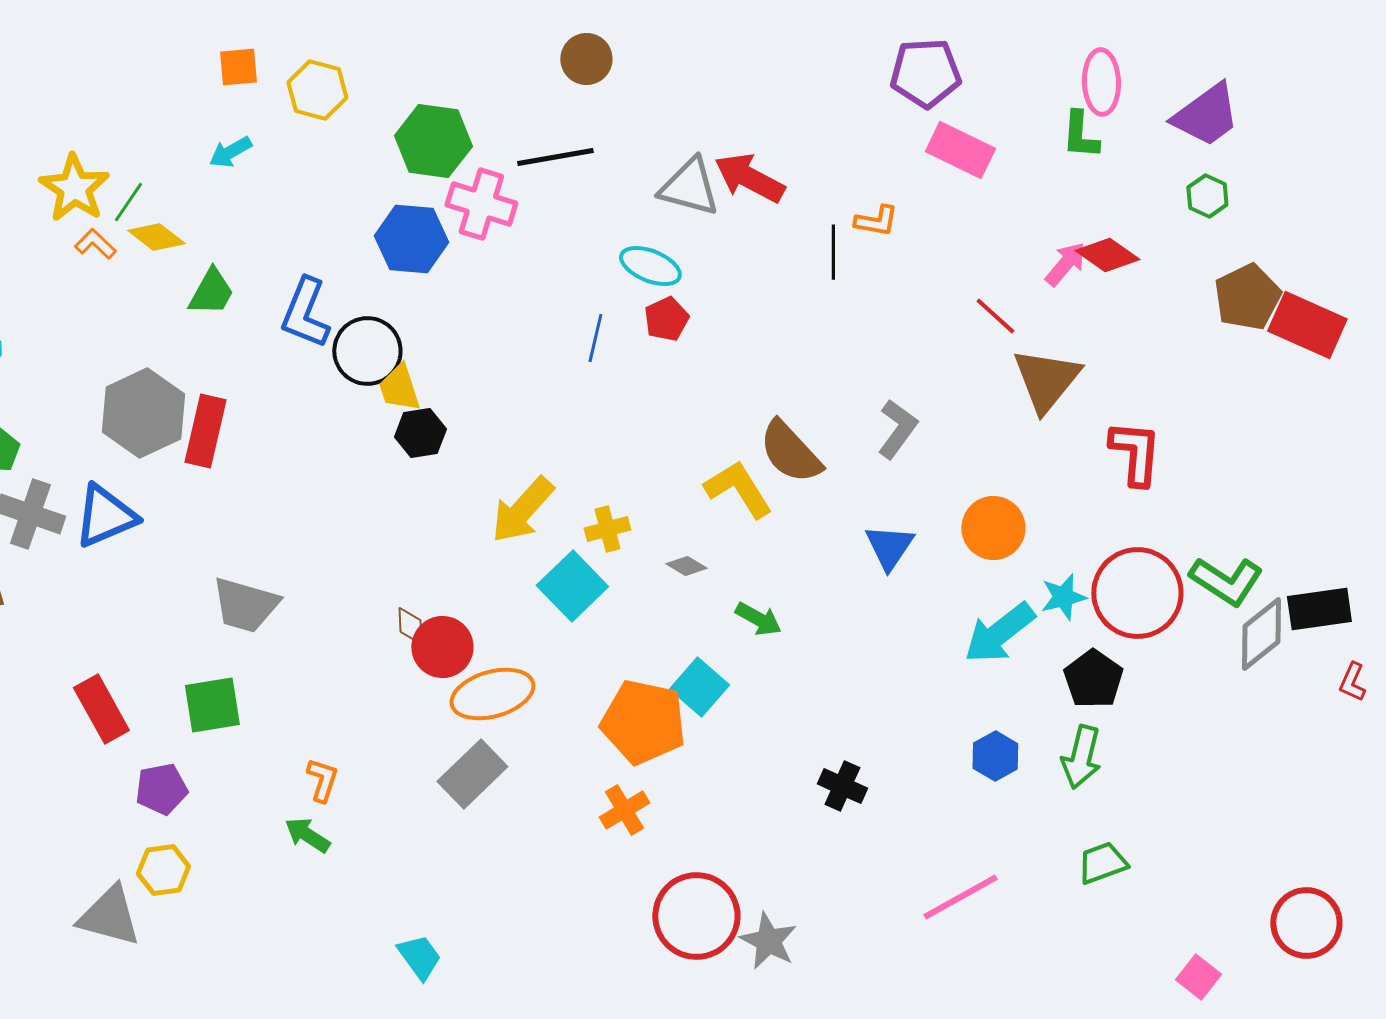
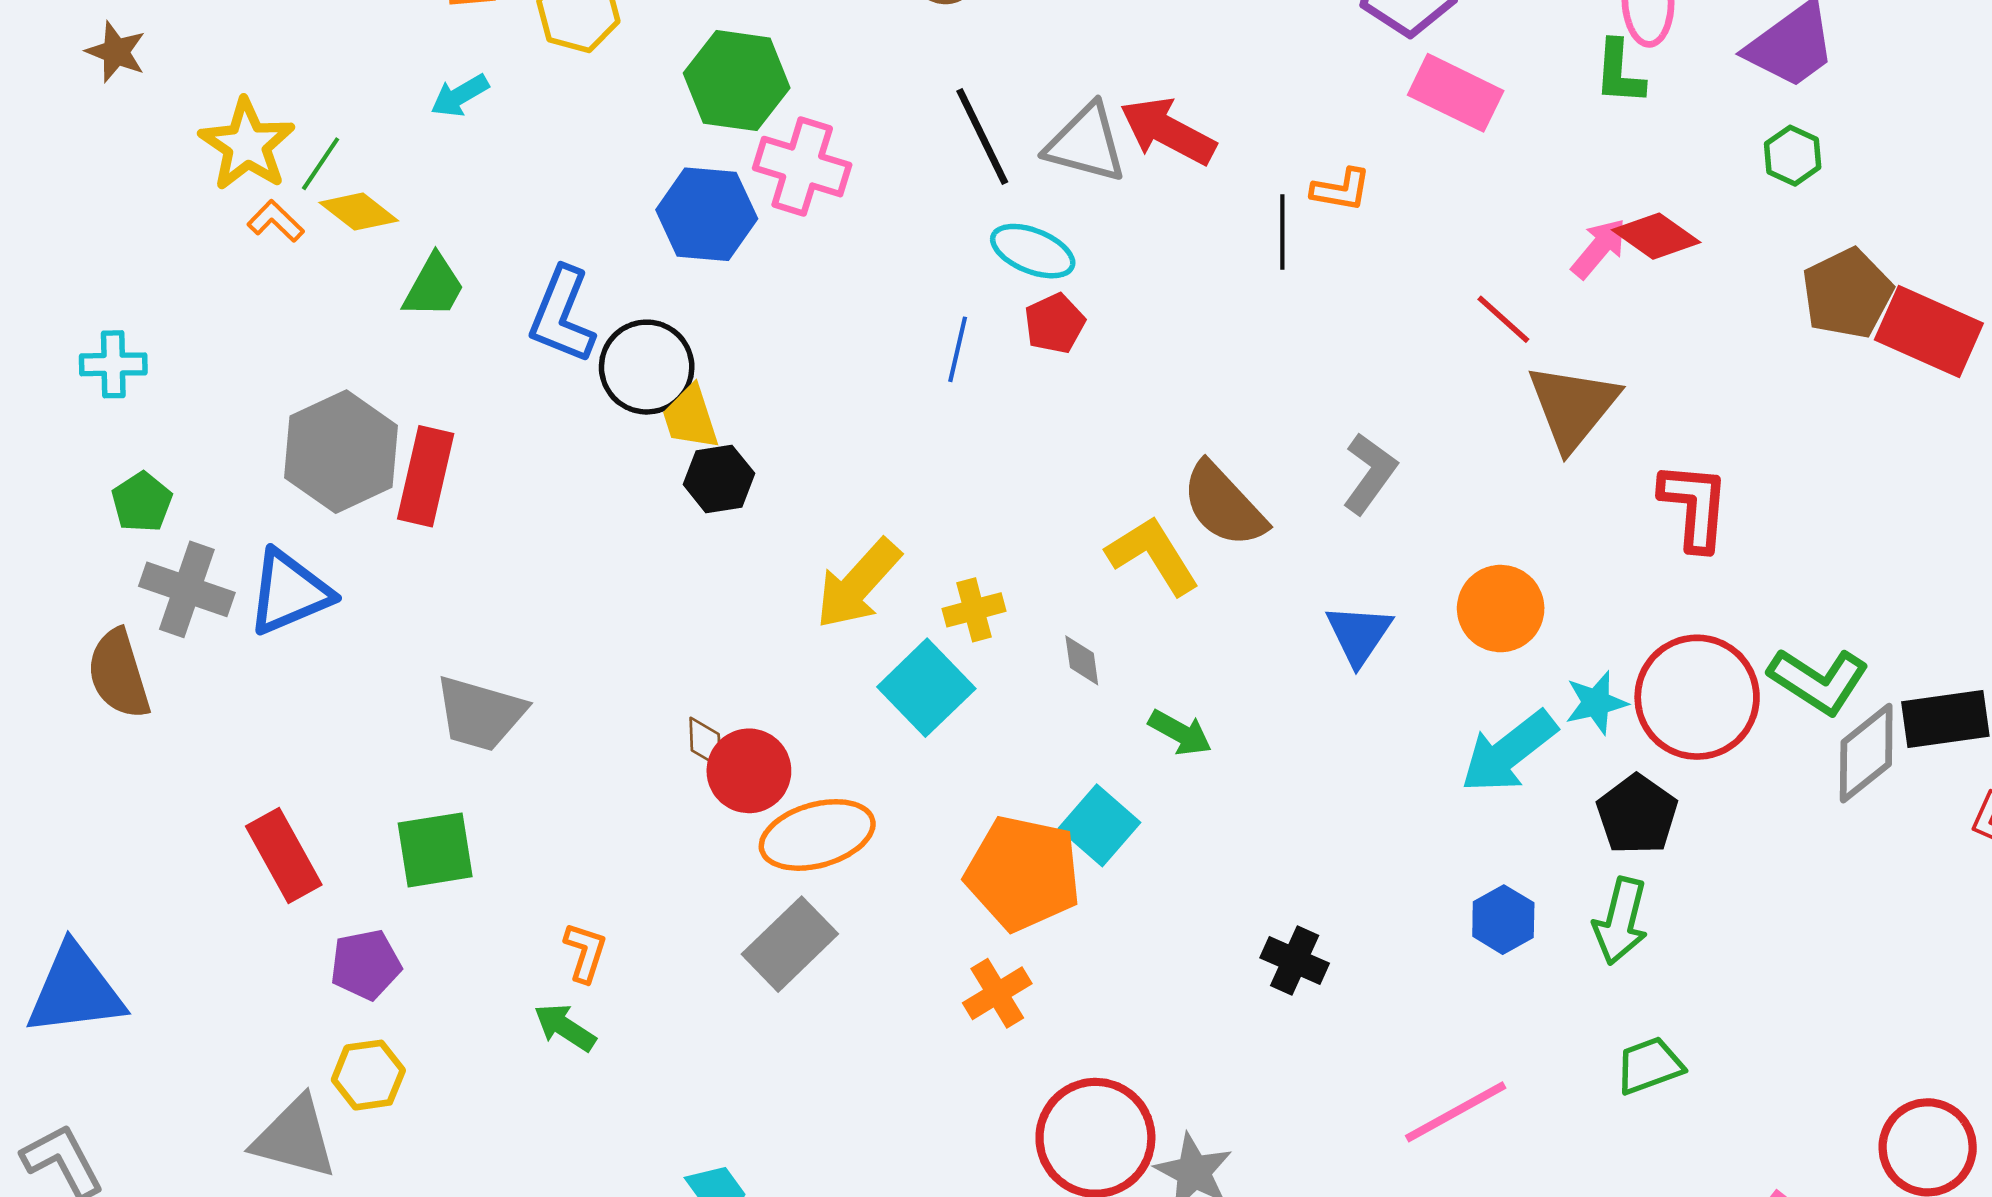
black line: (555, 157) -> (982, 137), moved, turned 74
gray diamond: (686, 566) -> (1082, 660), turned 51

